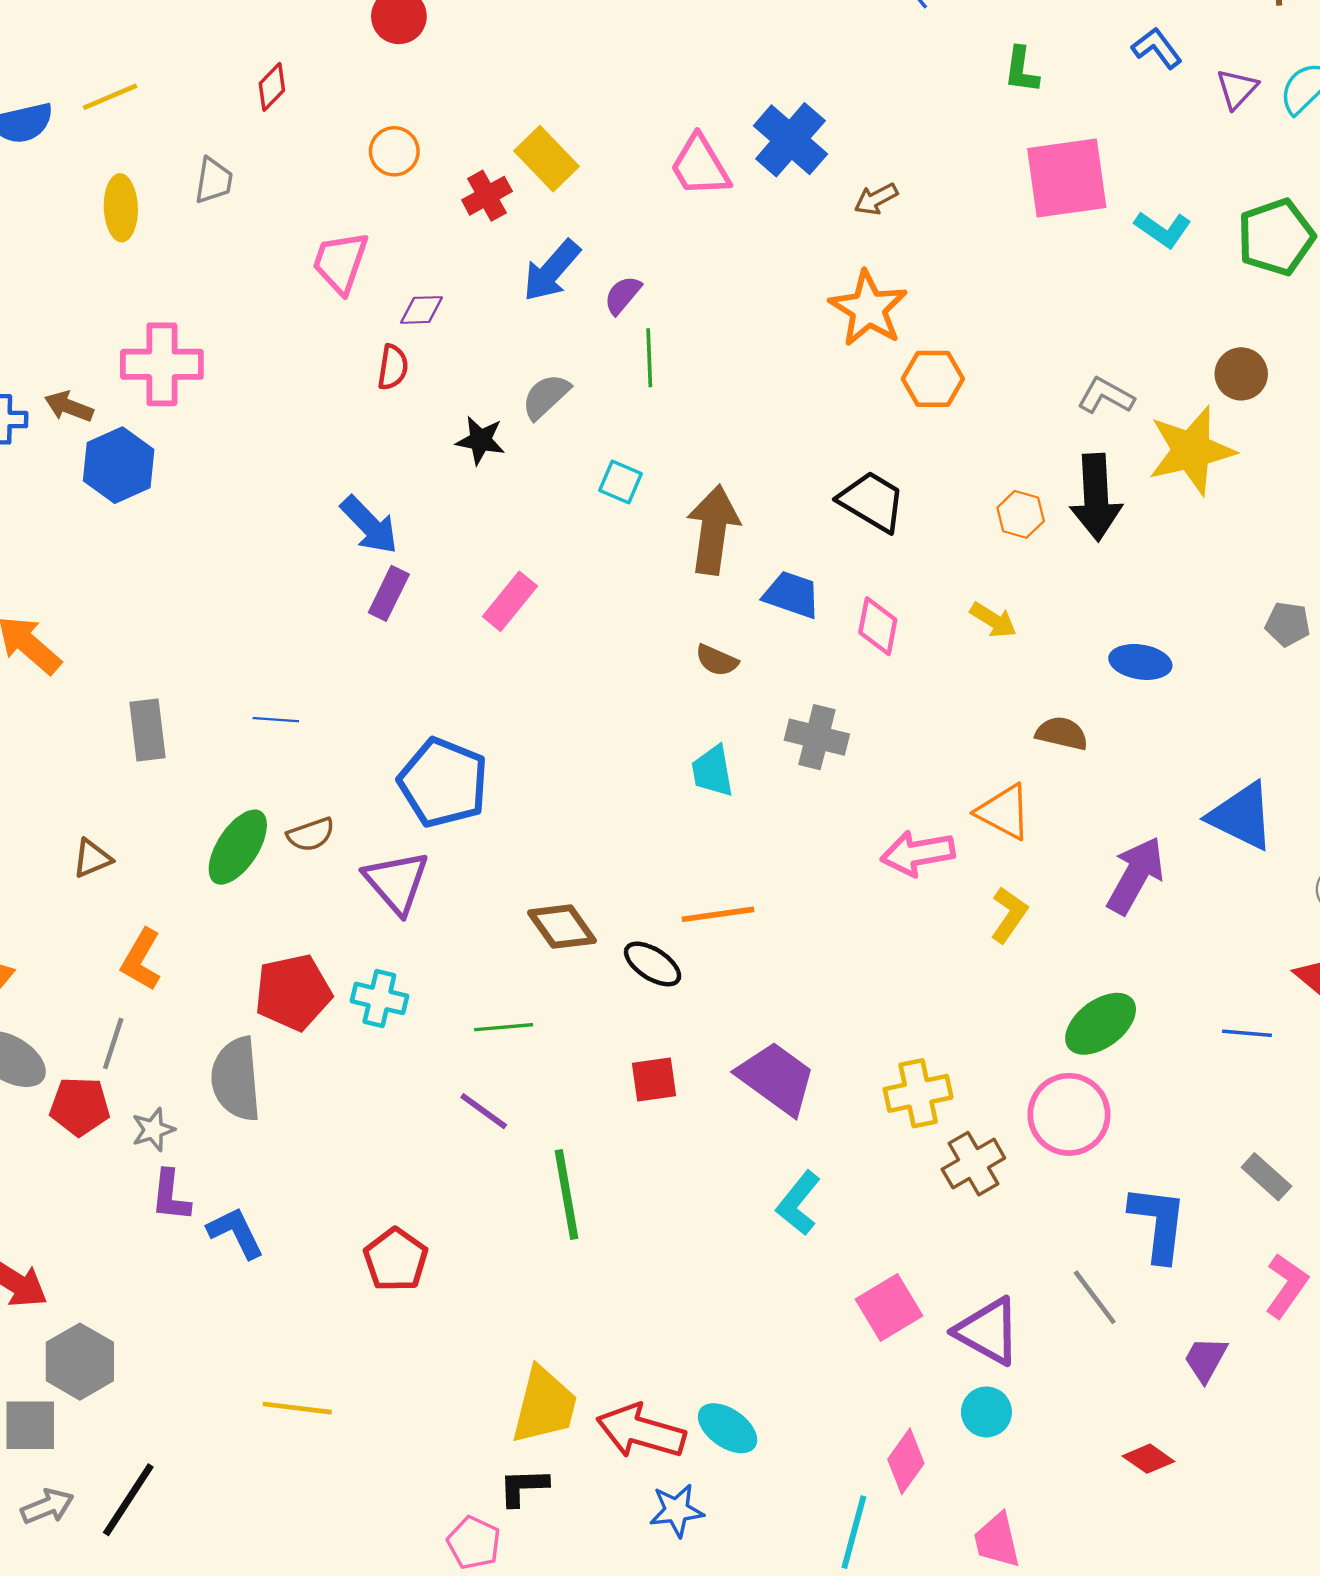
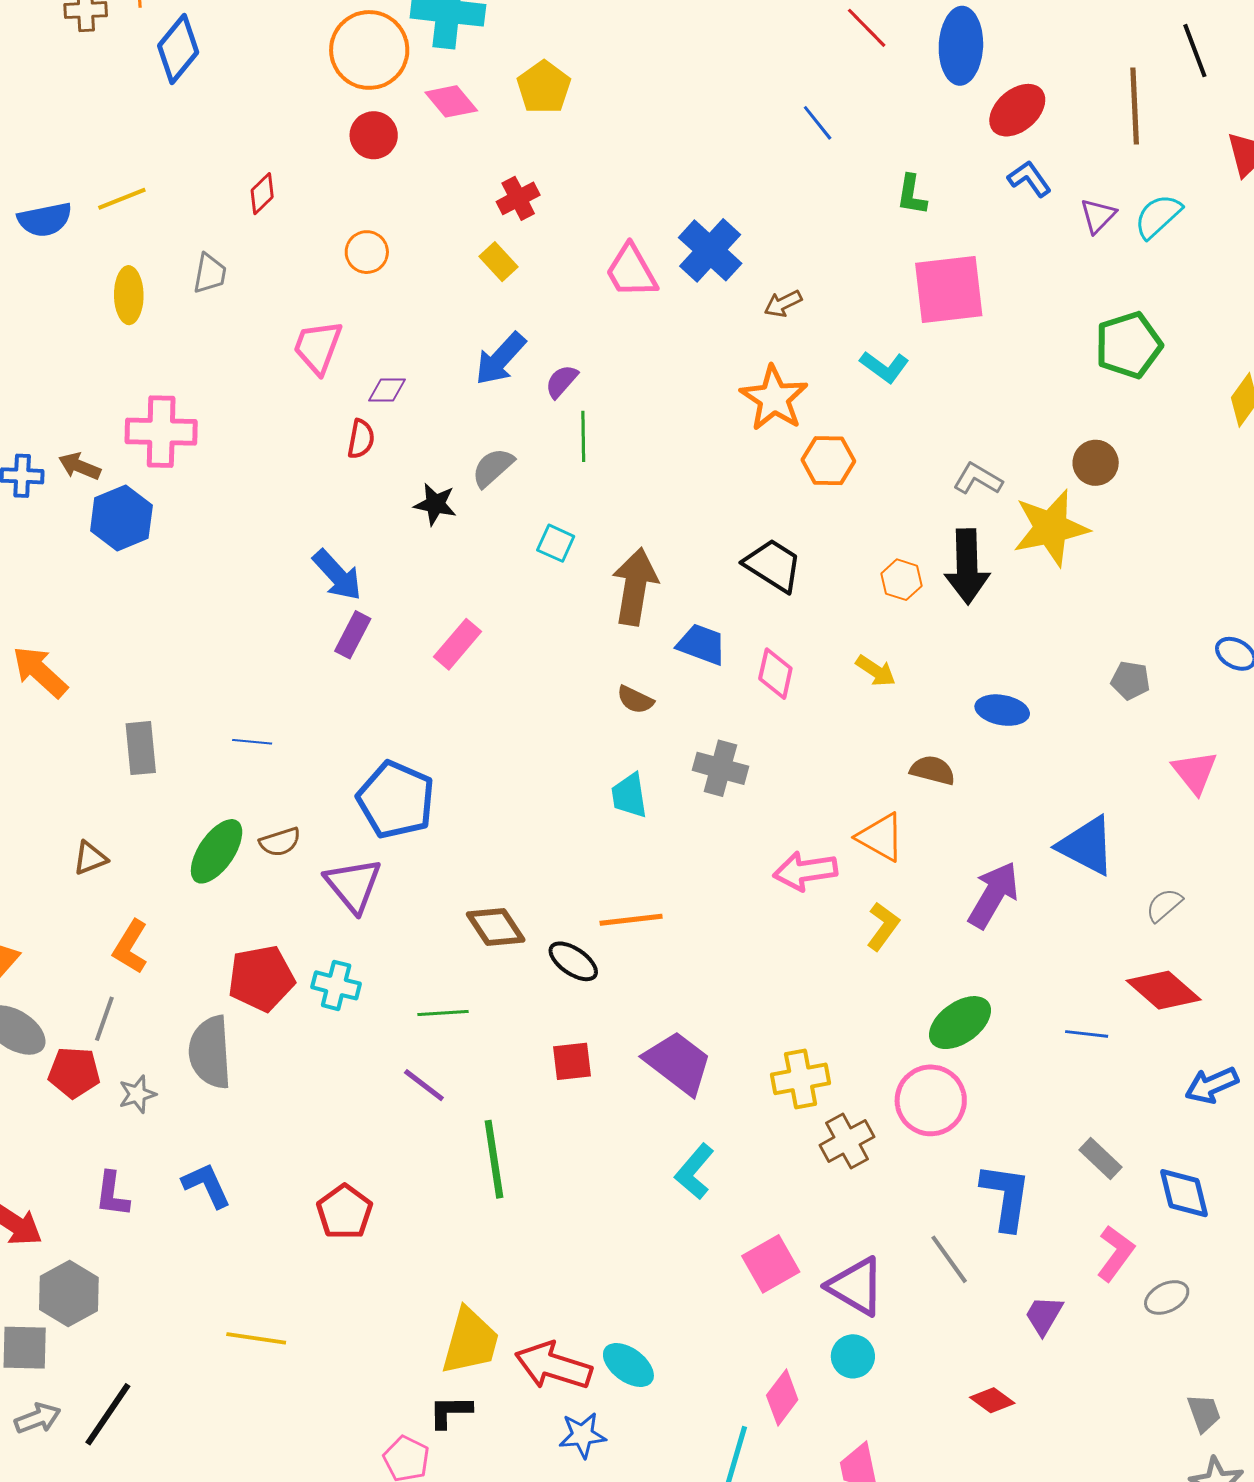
yellow rectangle: (547, 159) -> (498, 262), size x0.7
red cross: (487, 196) -> (518, 198), moved
cyan L-shape: (1163, 229) -> (884, 367), moved
purple L-shape: (171, 1196) -> (112, 1194), moved

